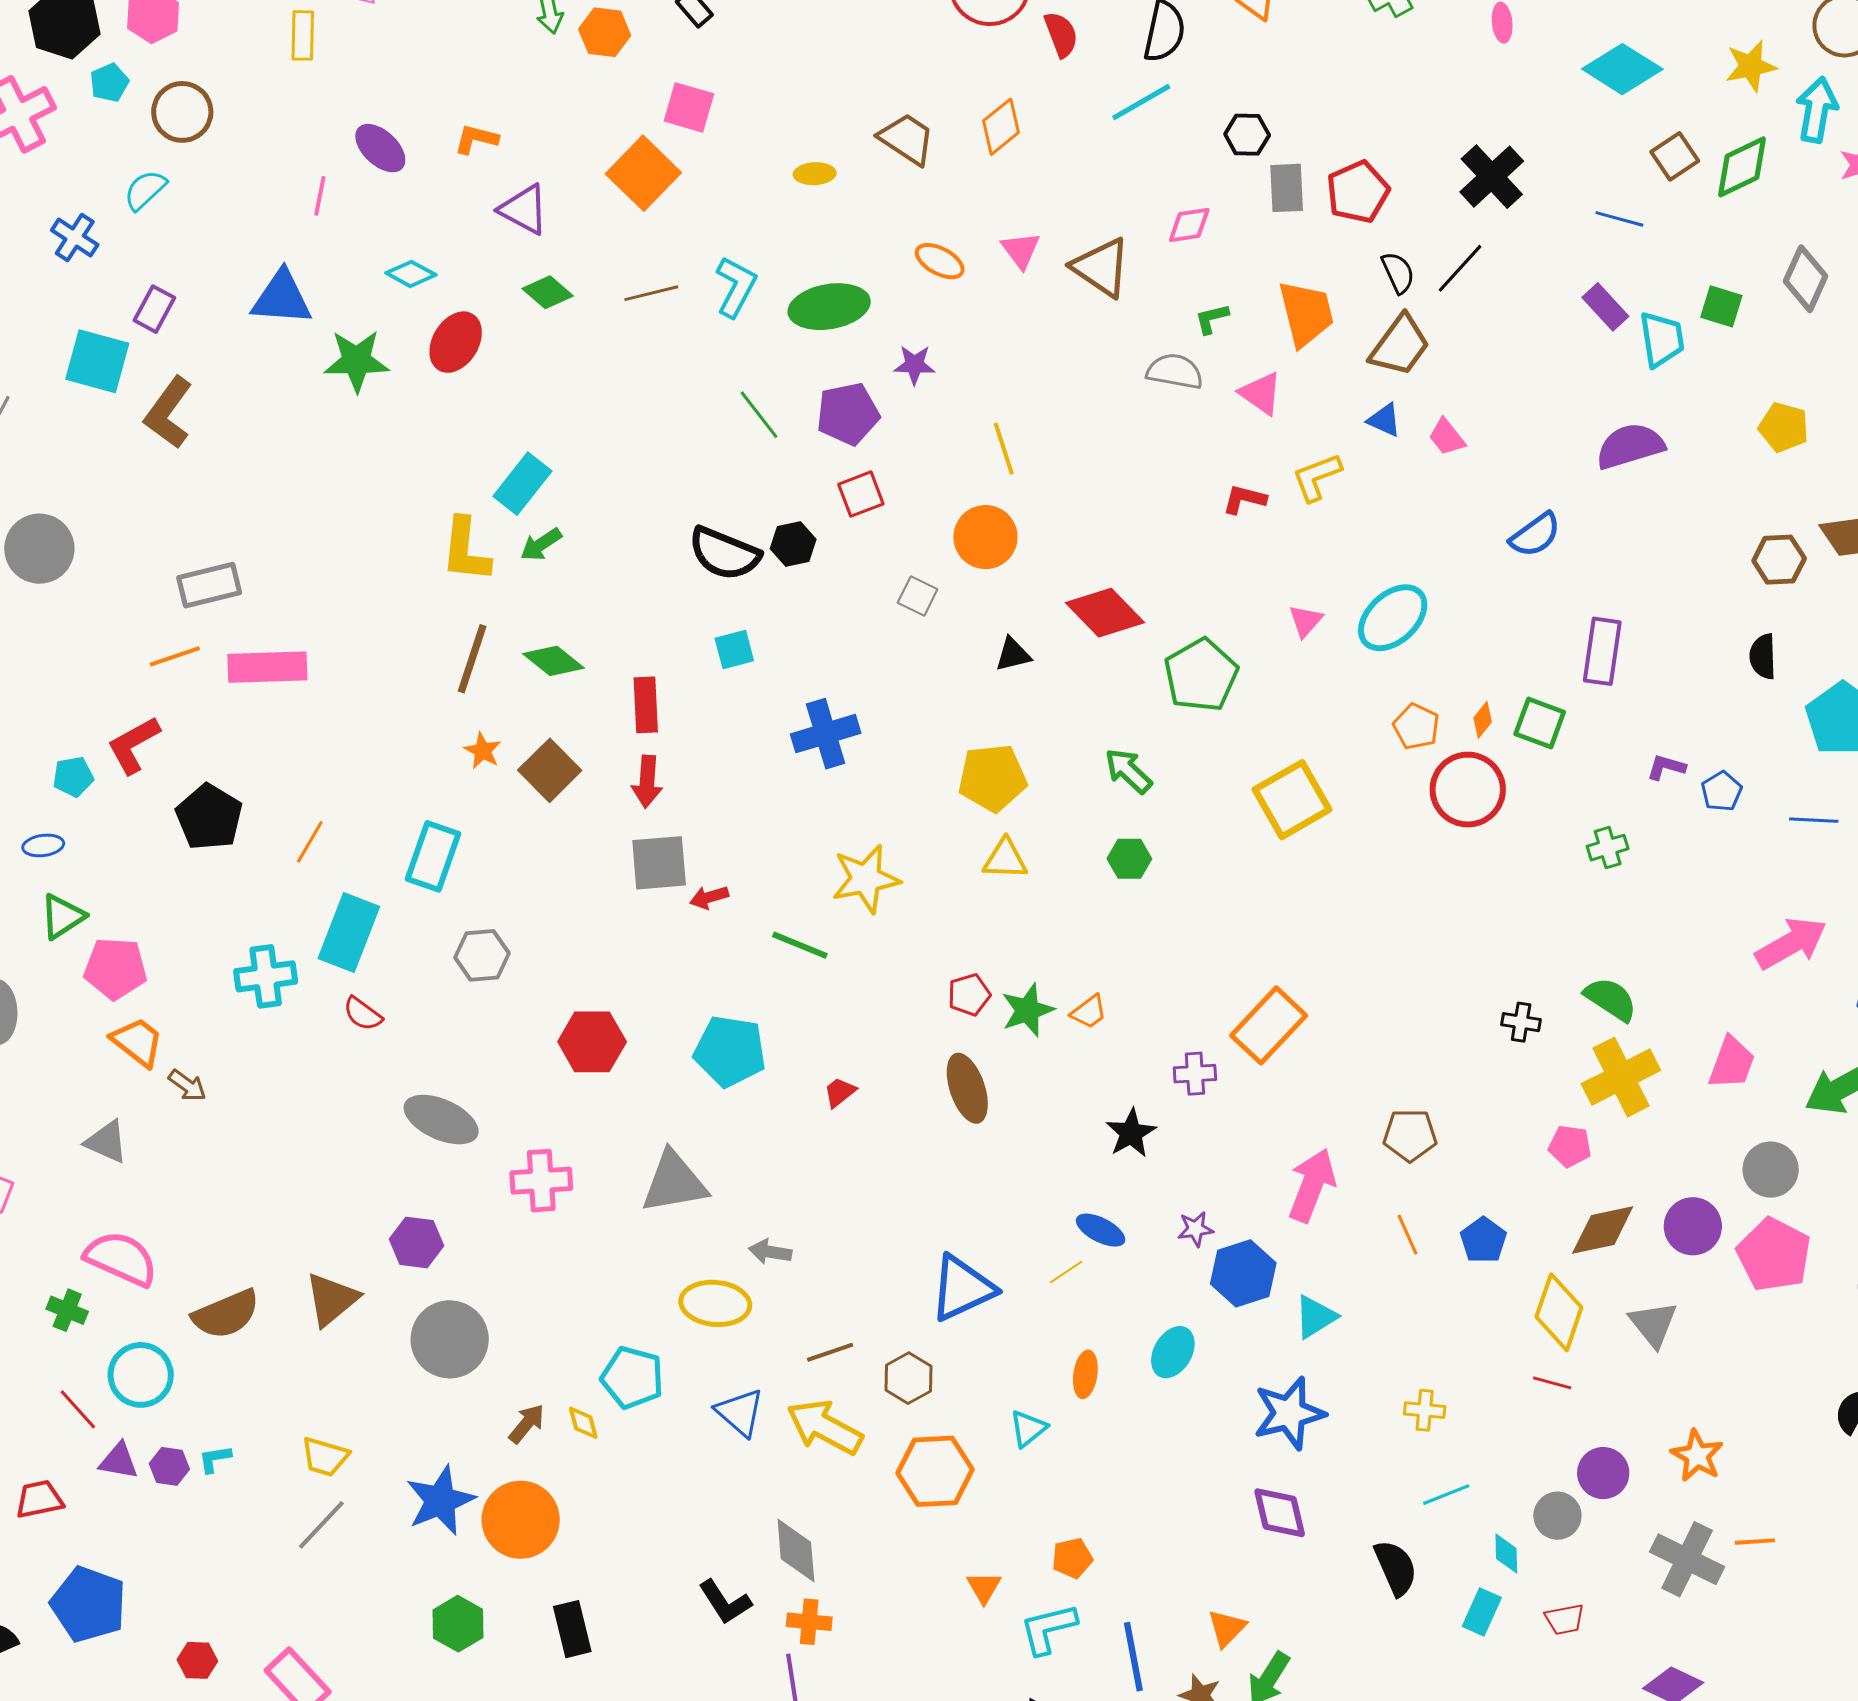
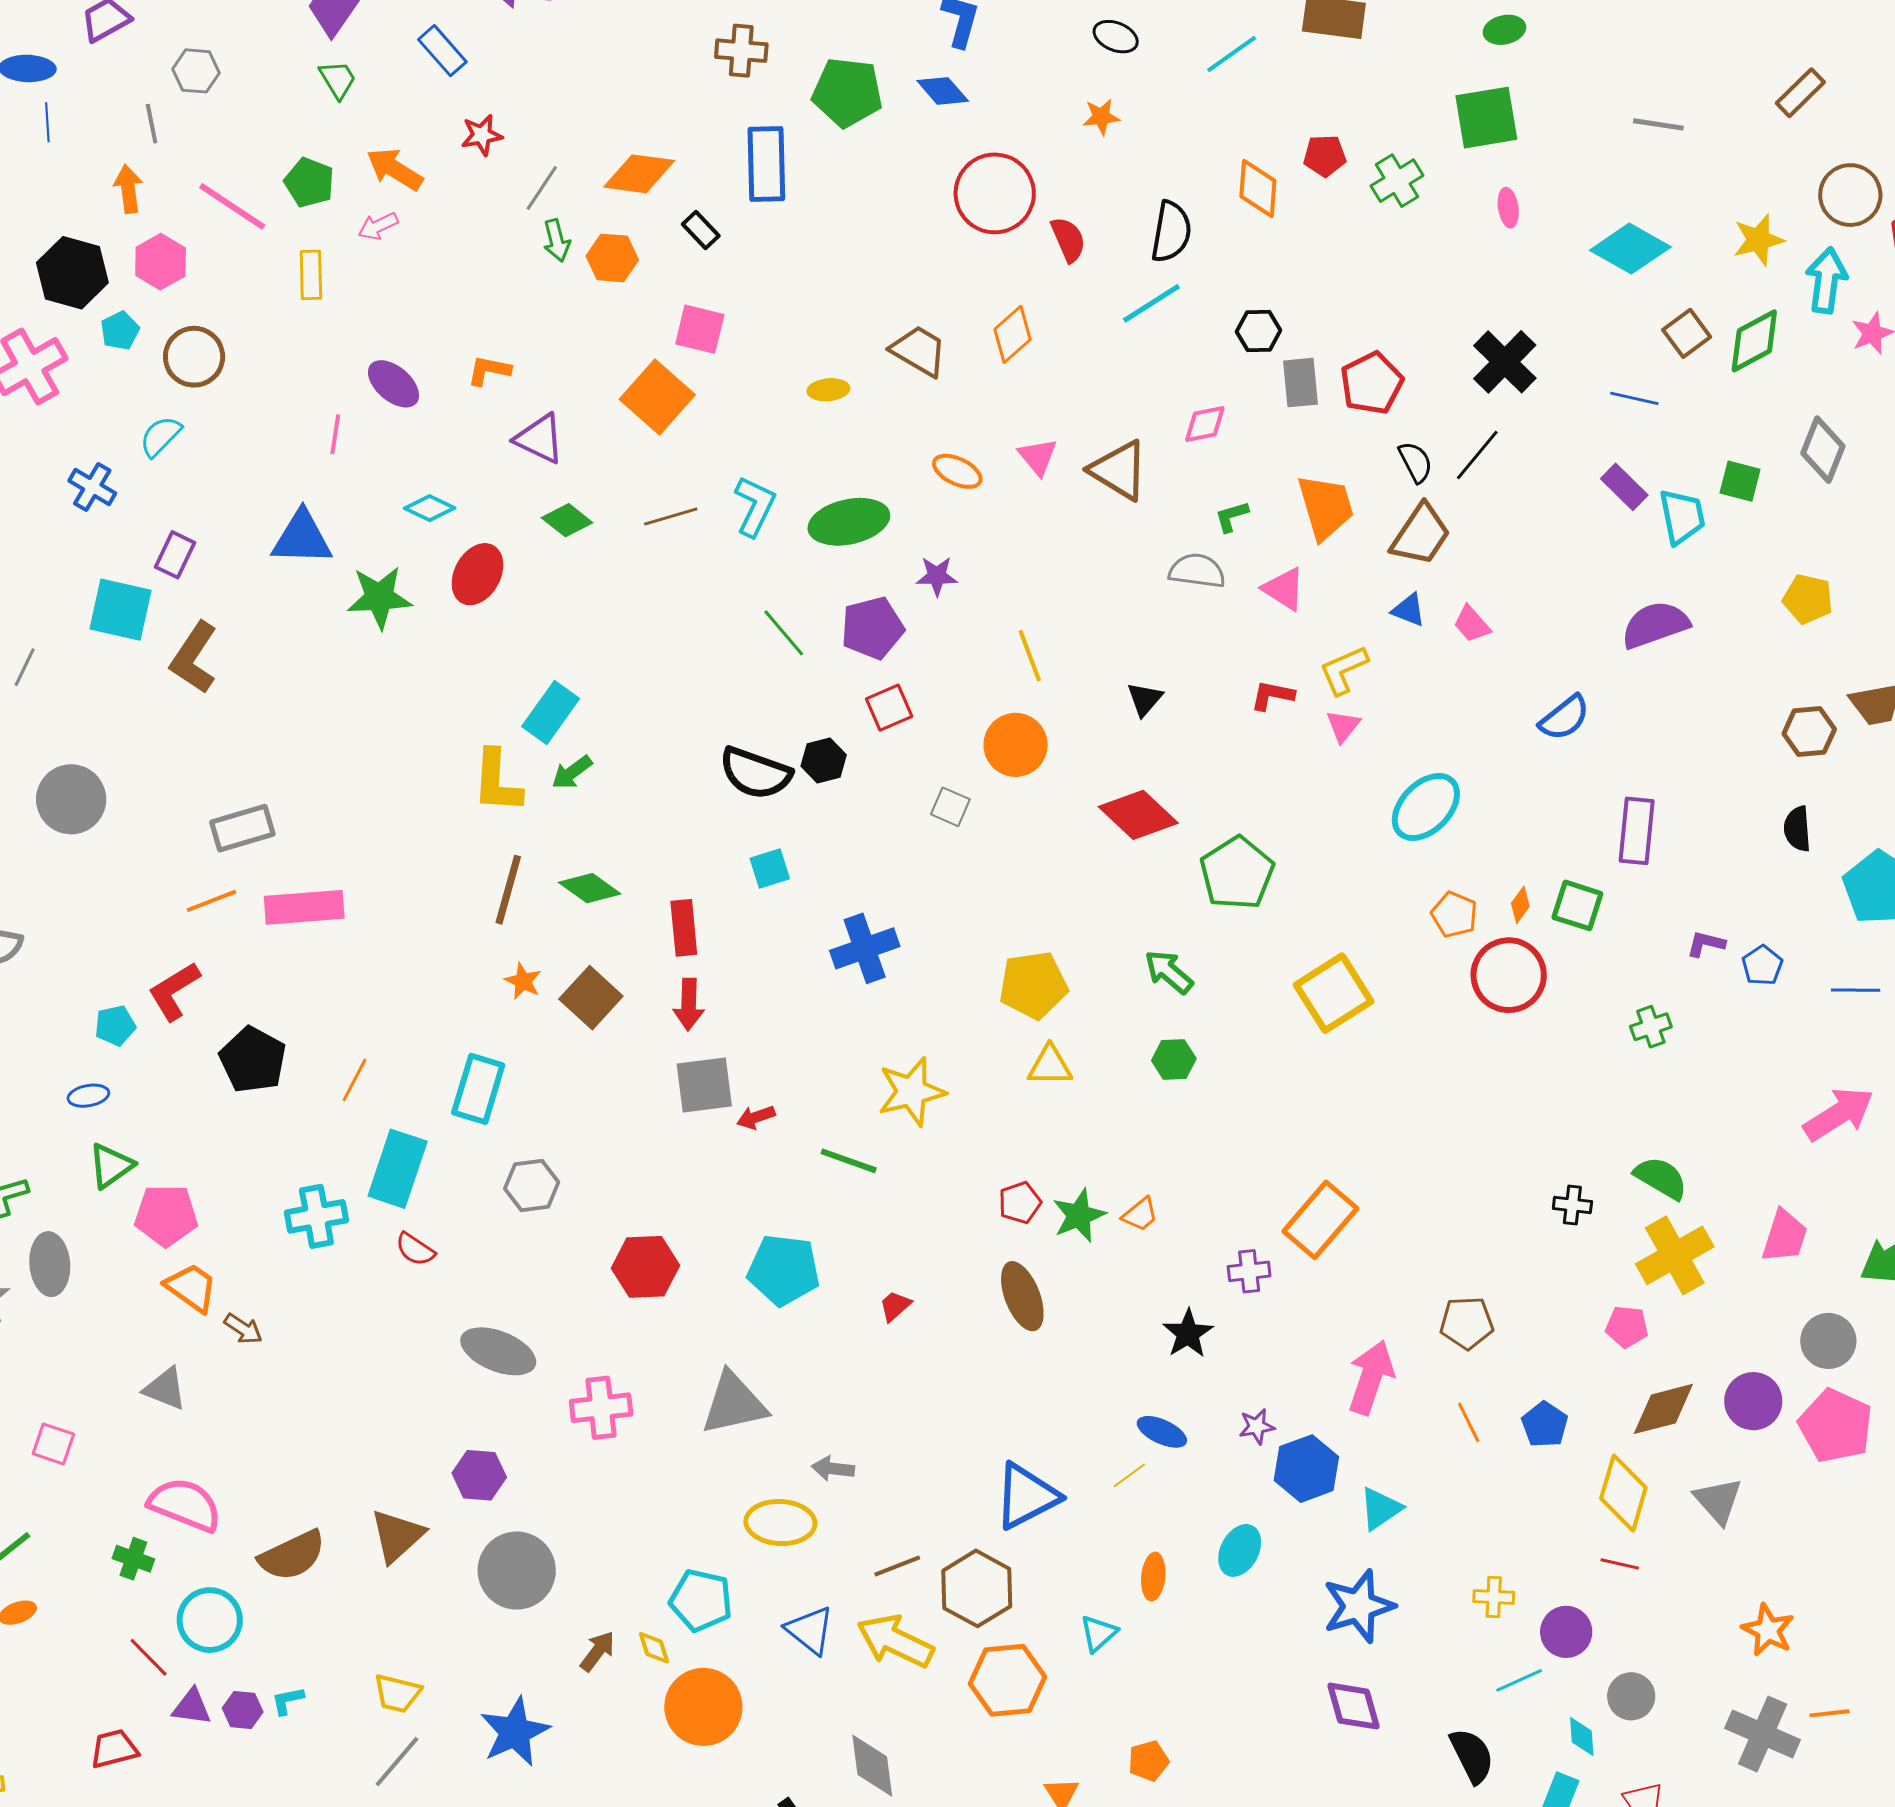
pink triangle: (1306, 621) -> (1343, 726), moved
black triangle: (1013, 654) -> (1145, 699), moved, turned -33
brown hexagon: (908, 1378) -> (977, 1588), size x1.5
purple circle: (1603, 1473) -> (1566, 1632), moved
orange circle: (521, 1520) -> (703, 1707), moved

